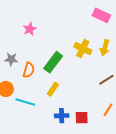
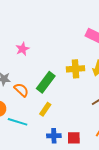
yellow cross: (83, 49) -> (76, 69), turned -30
orange semicircle: (29, 70) -> (21, 90), turned -63

